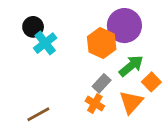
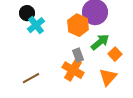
gray rectangle: (102, 83) -> (78, 55), turned -64
orange triangle: (131, 102) -> (108, 77), moved
orange cross: (95, 104) -> (73, 70), size x1.5

